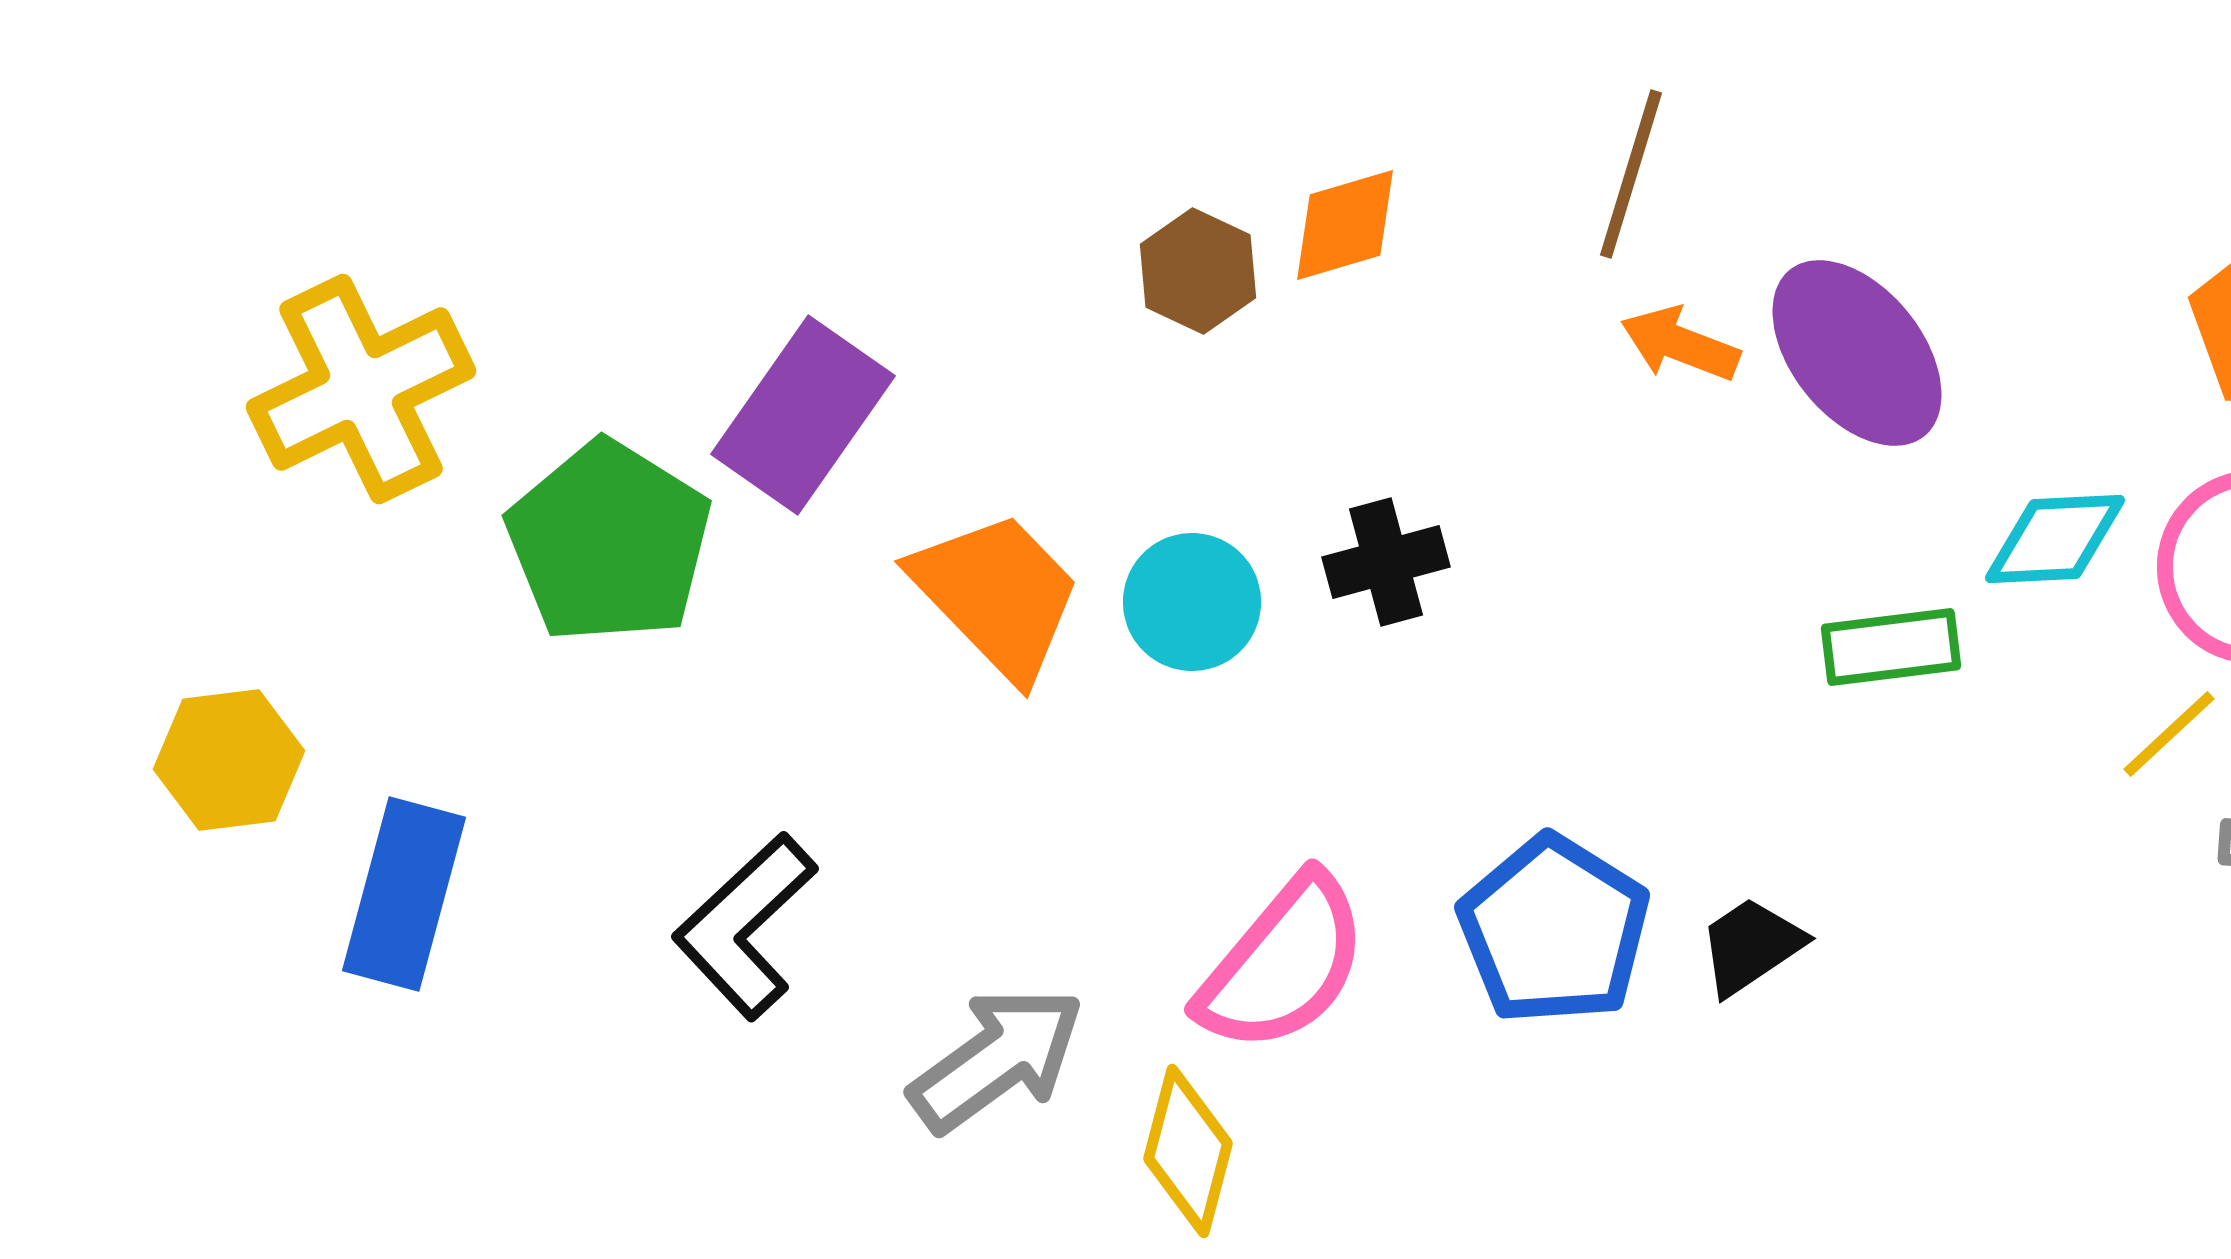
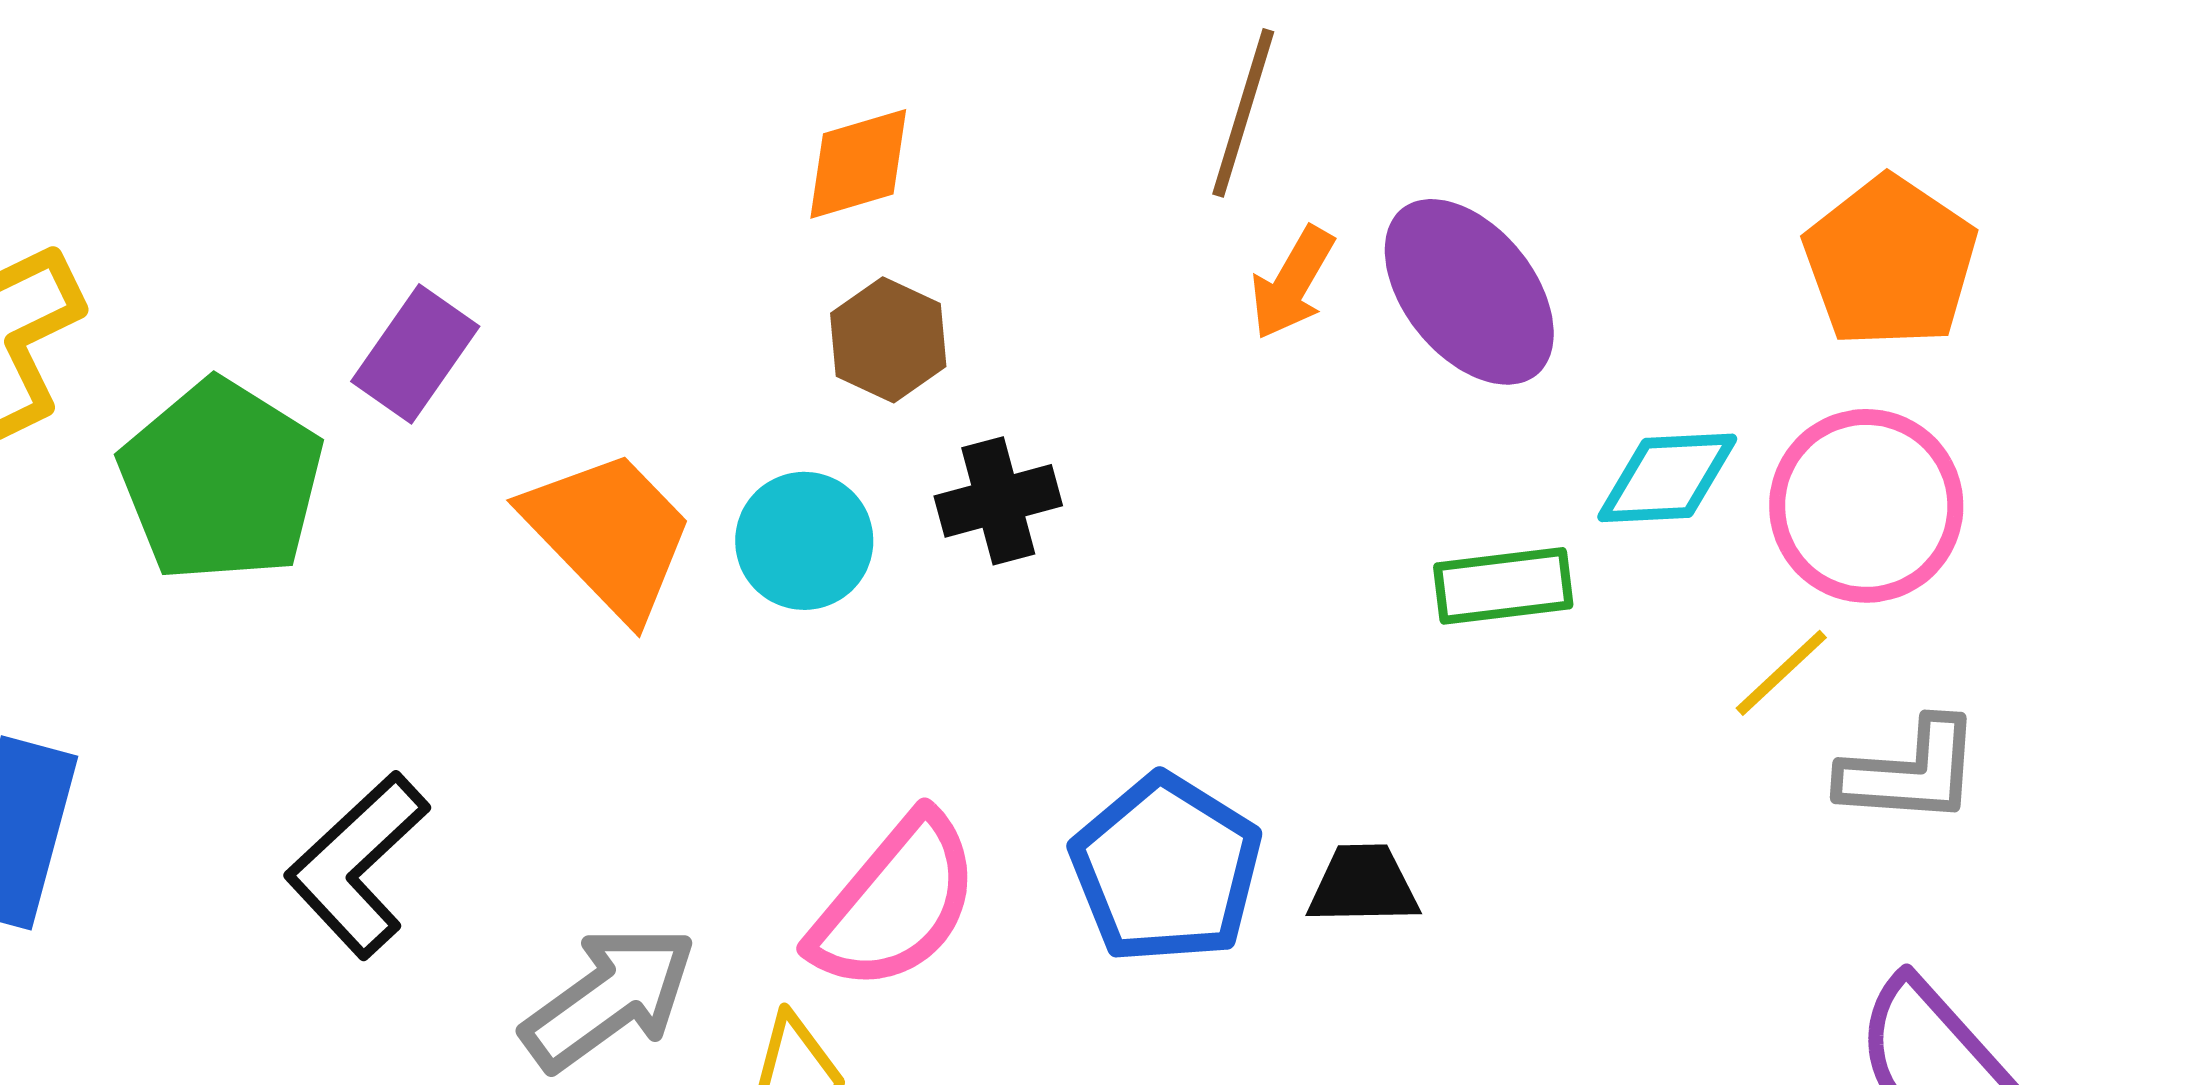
orange diamond: (1345, 225) -> (858, 164), moved
brown hexagon: (1198, 271) -> (888, 340), moved
orange arrow: (1680, 344) -> (1292, 283), turned -81
purple rectangle: (803, 415) -> (415, 354), size x0.7
black trapezoid: (1751, 946) -> (1363, 885), turned 33

